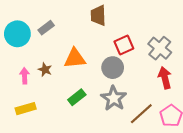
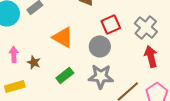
orange triangle: (75, 58) -> (63, 37), turned 35
brown star: (45, 70) -> (34, 62), moved
gray star: (114, 98) -> (101, 76), turned -30

